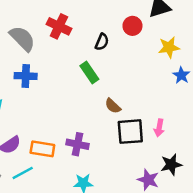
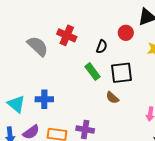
blue cross: (26, 76) -> (44, 99), moved
black square: (130, 132) -> (121, 73), moved

